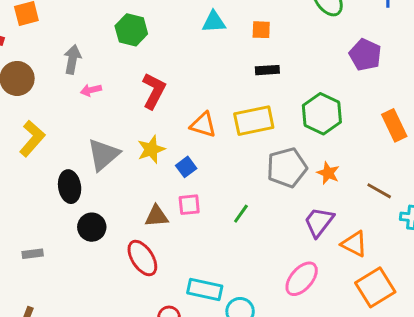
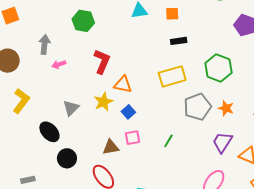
orange triangle: (203, 125) -> (123, 84), moved
gray triangle: (103, 155) -> (71, 108), size x0.7
black ellipse: (70, 187) -> (49, 132), turned -30

